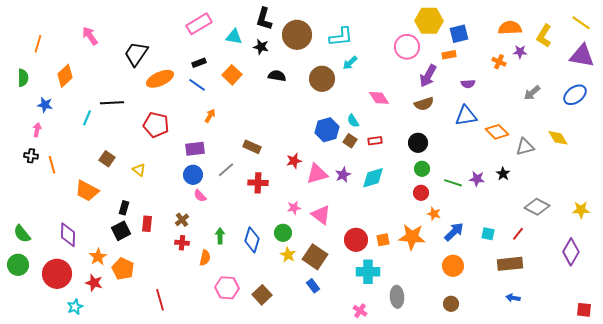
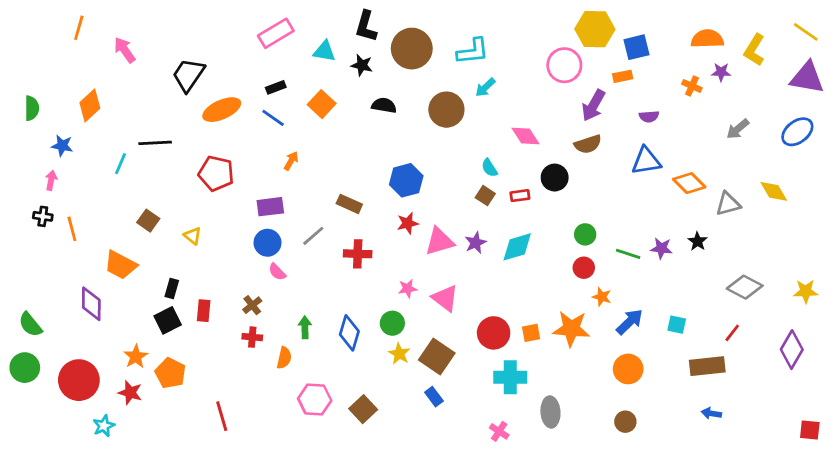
orange line: (38, 44) -> (79, 28), moved
blue hexagon: (327, 130) -> (406, 180), moved
black circle: (418, 143) -> (555, 178), moved
red line: (518, 234) -> (732, 333), moved
purple diamond: (68, 235) -> (91, 304), moved

